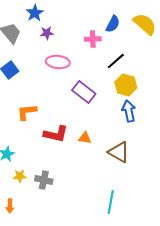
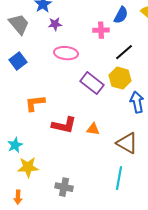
yellow hexagon: (126, 85) -> (120, 78), moved
yellow star: (20, 176) -> (28, 167), size x1.5
gray cross: (44, 180) -> (64, 187), moved
cyan line: (111, 202) -> (119, 178), moved

